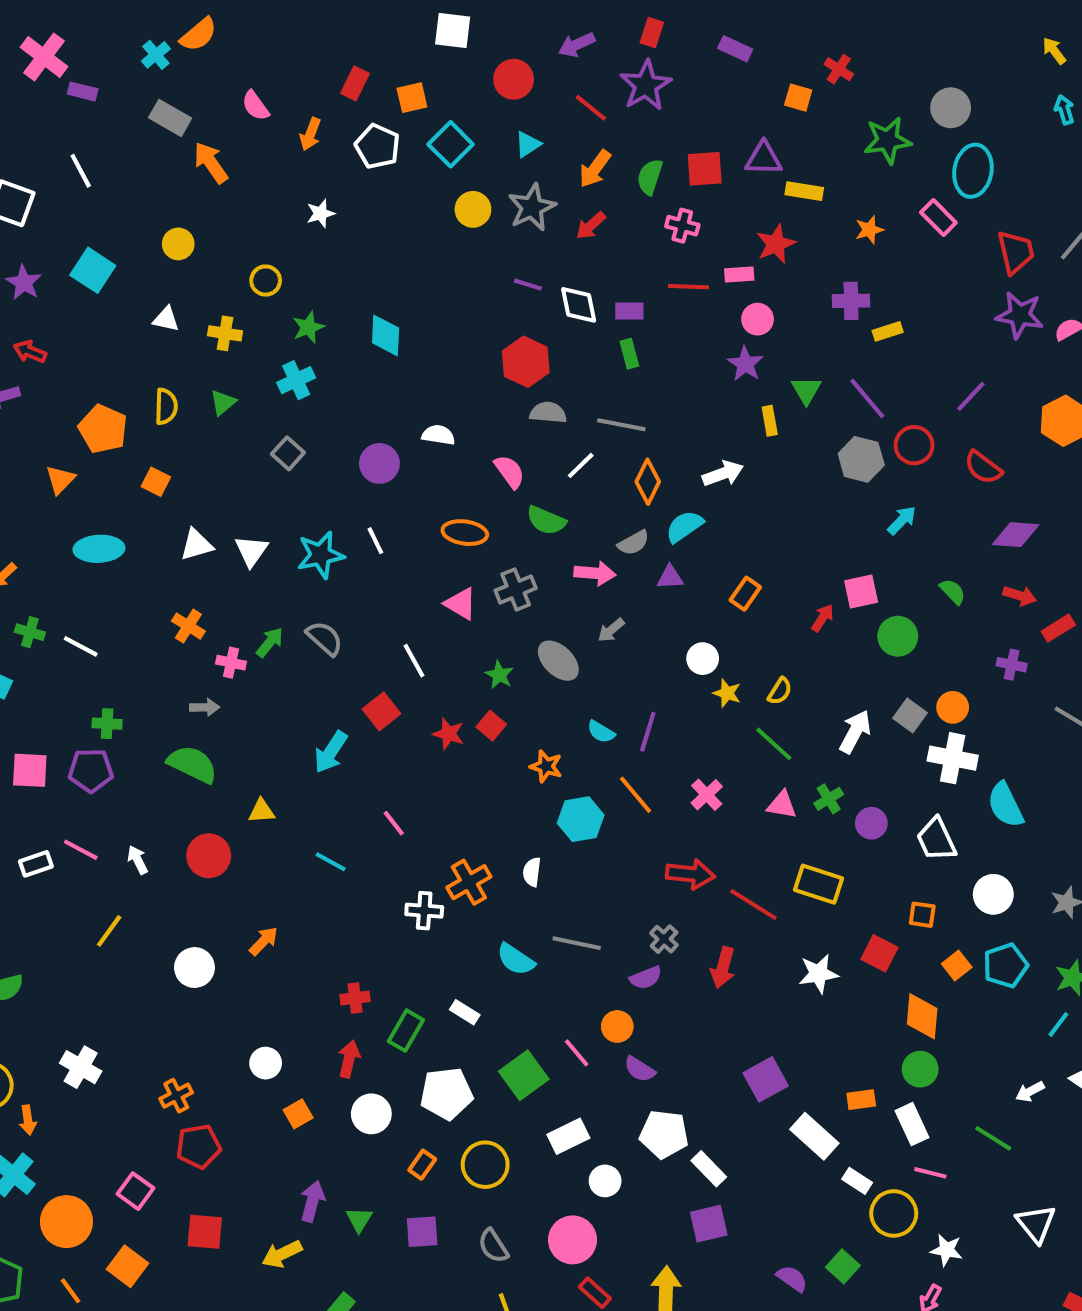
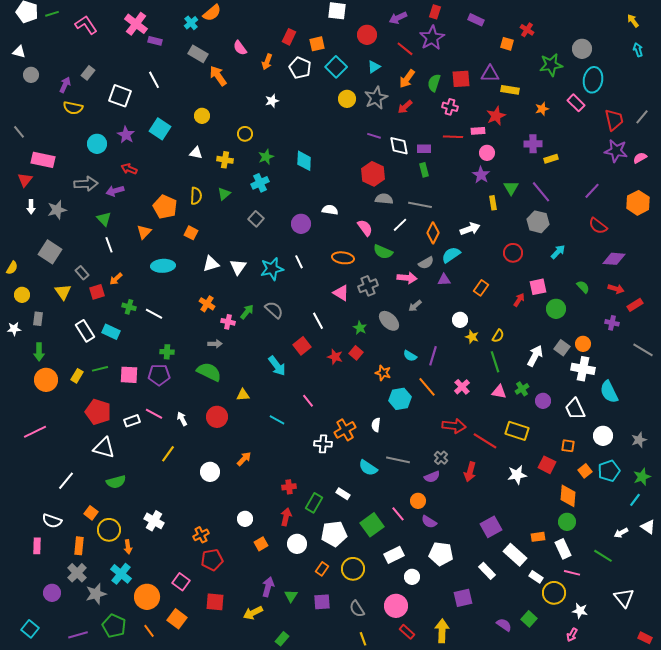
red circle: (914, 445) -> (513, 253), moved
green line: (774, 744) -> (495, 362), turned 30
cyan arrow: (331, 752) -> (277, 366), turned -70
white rectangle: (709, 1169) -> (487, 571), moved

